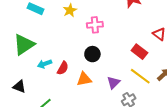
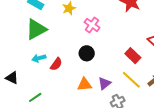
pink cross: (95, 25) -> (92, 25), turned 35
green triangle: (24, 45) -> (36, 29), moved
orange triangle: (84, 79) -> (84, 84), moved

